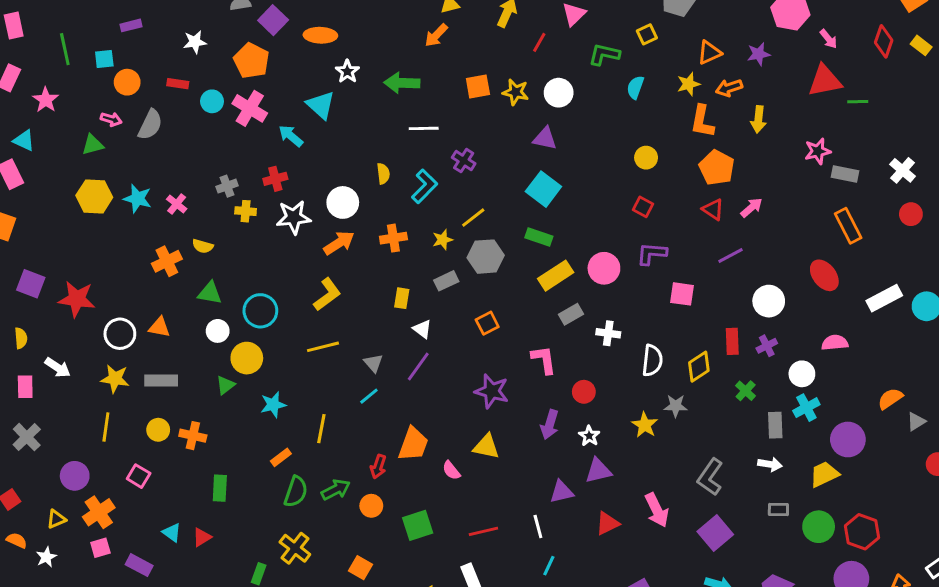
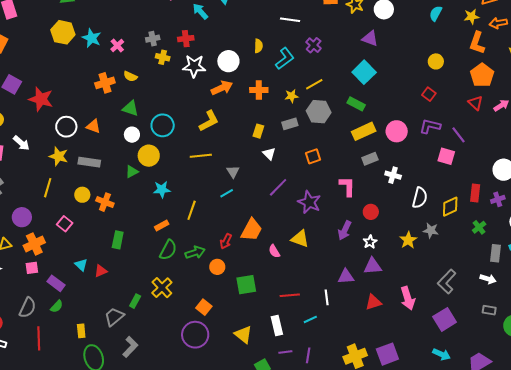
purple line: (731, 255) -> (459, 135), moved, turned 72
purple line: (418, 366) -> (278, 187), moved
cyan line: (549, 566) -> (310, 319), moved, turned 32

